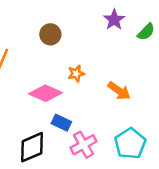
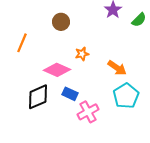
cyan pentagon: (130, 143) -> (126, 96), moved
black diamond: (32, 147) -> (38, 97), moved

